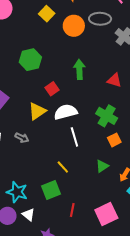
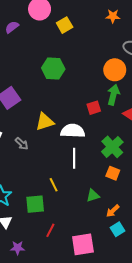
yellow square: (47, 14) -> (65, 25), moved
orange circle: (74, 26) -> (115, 70), moved
green arrow: (79, 69) -> (113, 95), moved
red square: (52, 89) -> (94, 108), moved
orange square: (114, 140) -> (113, 173), turned 32

